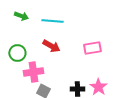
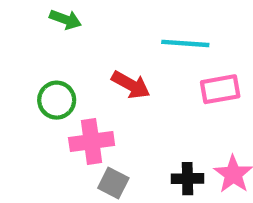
cyan line: (52, 21) -> (185, 43), moved

